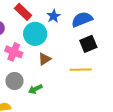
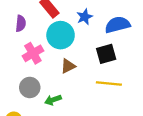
black square: (88, 44) -> (106, 54), moved
pink cross: (14, 52) -> (33, 53), turned 30

